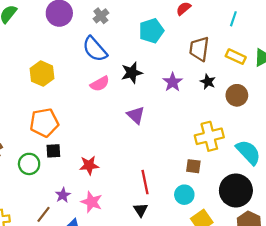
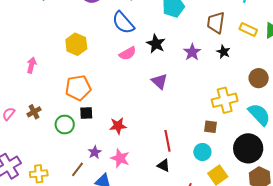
black star: (132, 73) -> (156, 44), turned -30
brown circle: (237, 95) -> (259, 78), moved
black triangle: (141, 210) -> (164, 165), turned -32

